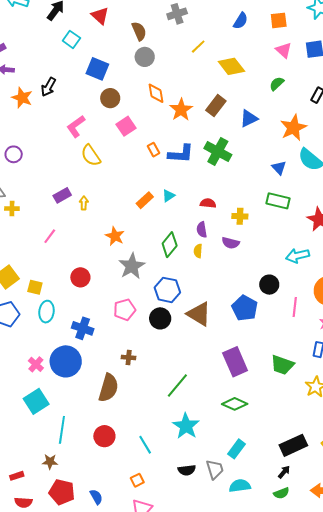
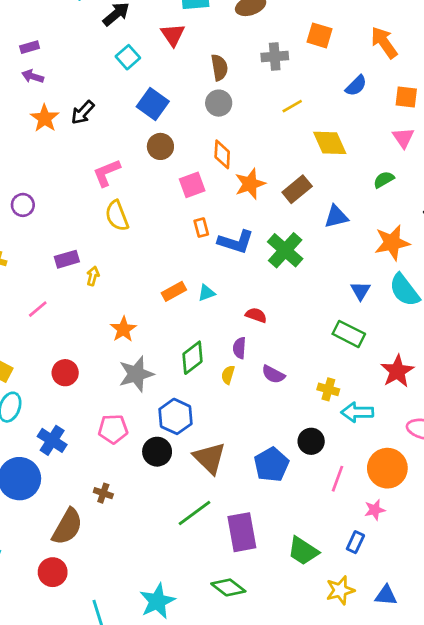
pink square: (126, 126) -> (192, 185), moved
purple circle: (14, 154) -> (23, 205), moved
yellow cross: (240, 216) -> (328, 389), moved
green line: (177, 385) -> (194, 513), moved
red circle: (104, 436) -> (53, 572), moved

